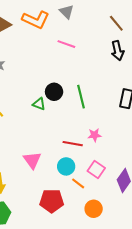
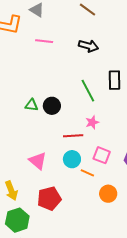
black arrow: (118, 51) -> (89, 46), moved, turned -48
black circle: (54, 92) -> (52, 106), moved
green line: (81, 97) -> (88, 91), moved
red pentagon: (52, 201) -> (49, 198), moved

